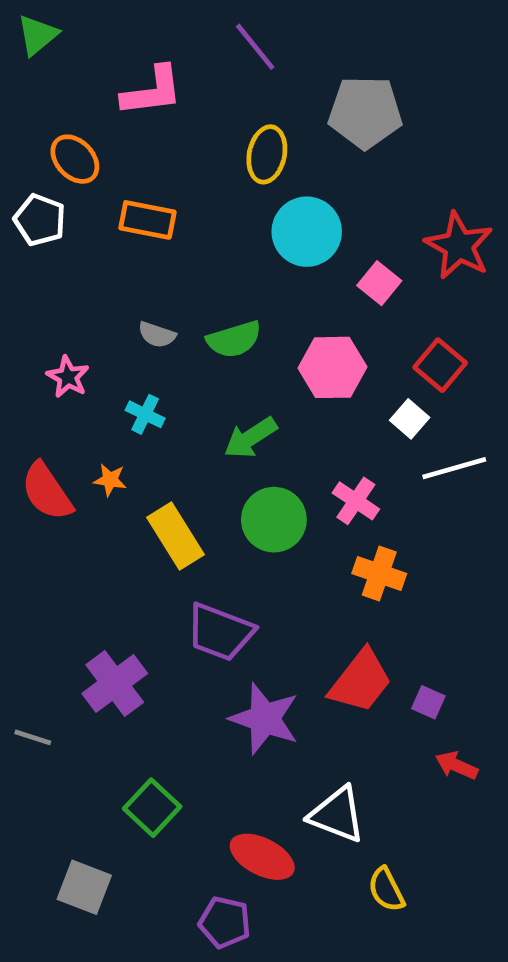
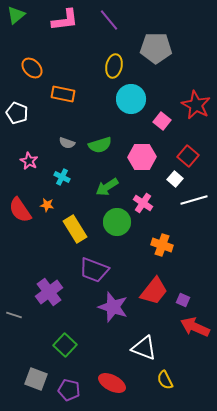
pink L-shape: (152, 91) -> (65, 20), moved
white pentagon: (40, 220) -> (17, 113), moved
pink cross: (356, 501) -> (143, 203), moved
red arrow: (457, 765) -> (195, 327), size x1.6
red ellipse: (262, 857) -> (112, 383), moved
purple pentagon: (225, 922) -> (69, 390), moved

